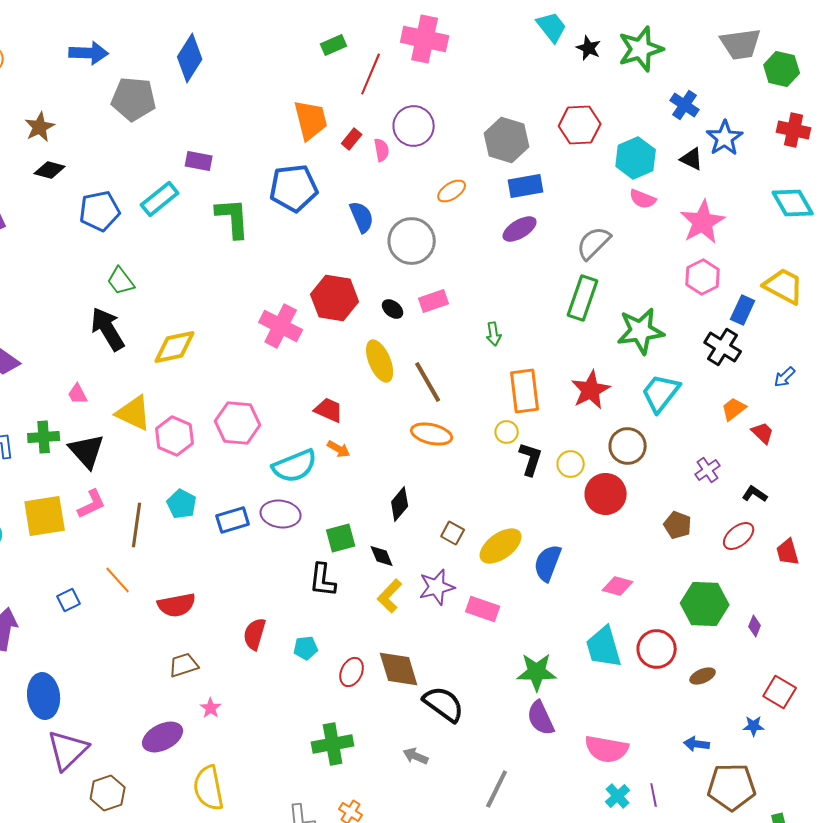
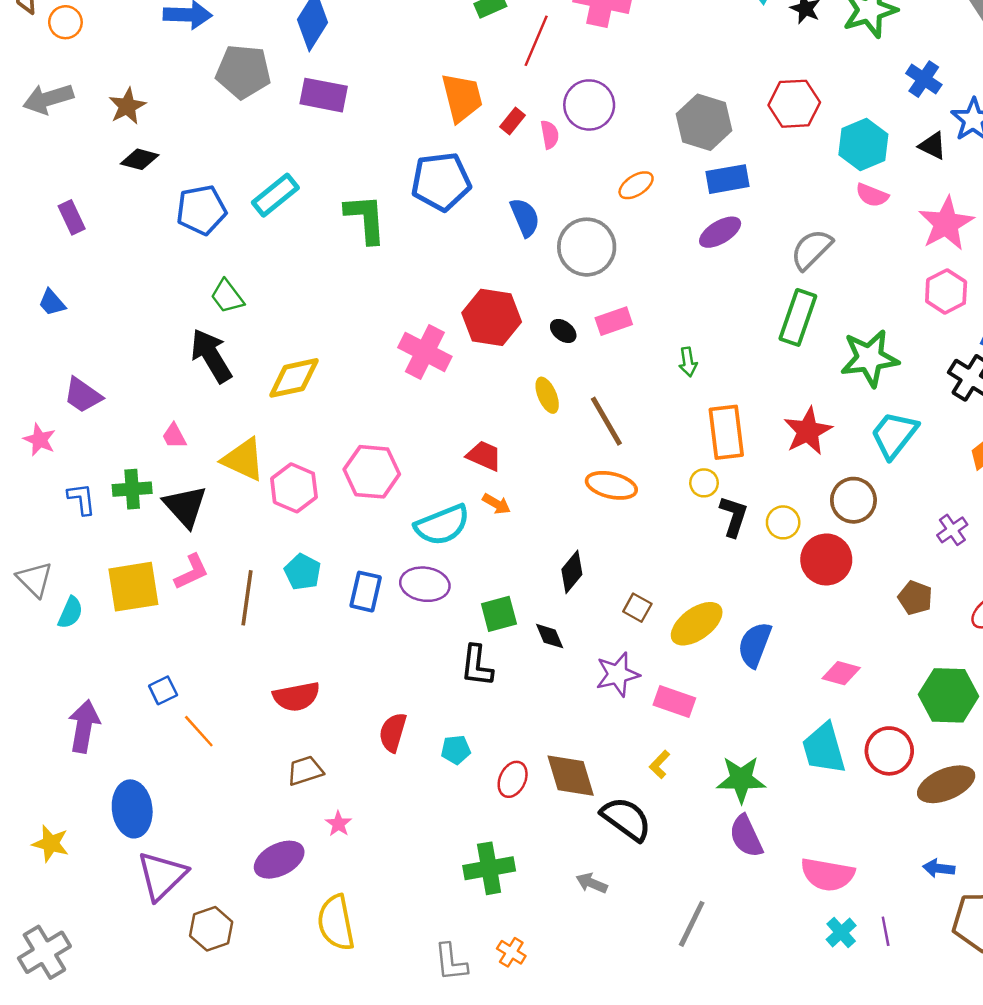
purple rectangle: (199, 161) -> (324, 95), moved, size x1.4
yellow ellipse: (380, 361) -> (547, 395), size x0.7
blue rectangle: (233, 520) -> (366, 592), turned -60
orange line: (118, 580) -> (199, 731), moved
yellow L-shape: (390, 596) -> (660, 765), moved, size x0.7
brown ellipse: (703, 676) -> (946, 784), size x1.8

